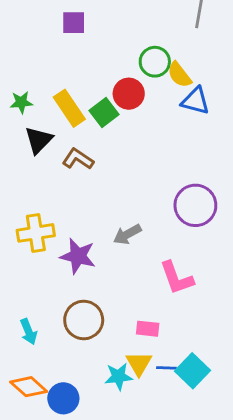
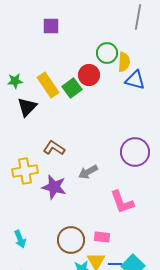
yellow semicircle: (179, 75) -> (124, 62), turned -138
brown L-shape: (78, 159) -> (54, 148), moved
brown circle: (84, 320) -> (71, 240), moved

